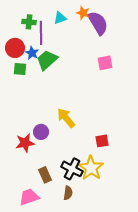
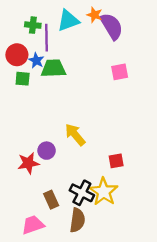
cyan triangle: (60, 18) -> (68, 21), size x1.5
green trapezoid: (47, 60) -> (53, 68), turned 40
brown semicircle: (68, 193) -> (77, 220), size x1.5

